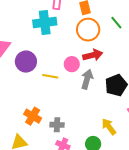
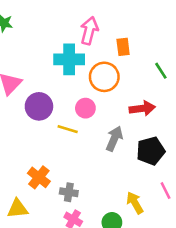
orange circle: (88, 30) -> (104, 77), moved
red arrow: (93, 55) -> (142, 108), moved
pink circle: (72, 64) -> (85, 108), moved

